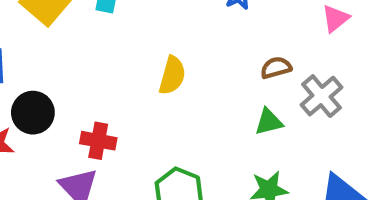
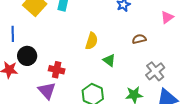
gray cross: (321, 96) -> (155, 71), moved
green triangle: (269, 122) -> (109, 60), moved, turned 48

